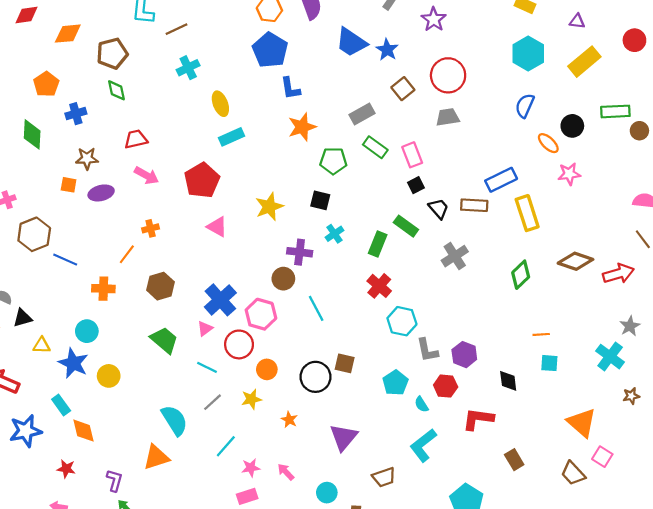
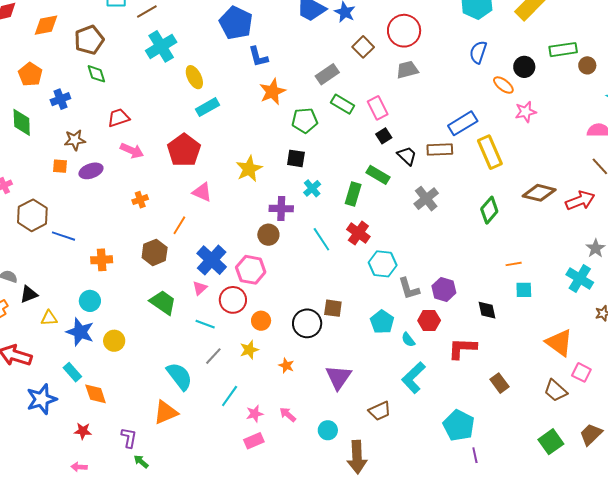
cyan cross: (188, 68) -> (161, 46), size x1.4
orange line: (127, 254) -> (179, 225), moved
cyan line: (316, 308) -> (321, 239), moved

